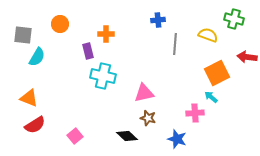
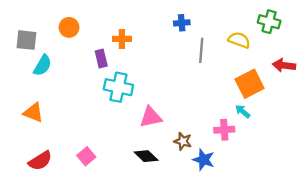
pink triangle: (144, 93) -> (151, 117), moved
brown star: (148, 118) -> (183, 141), moved
red semicircle: (35, 125) -> (40, 161), moved

